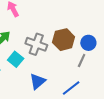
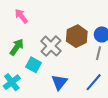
gray cross: (36, 44) -> (51, 46), turned 35

